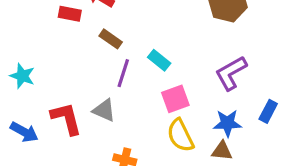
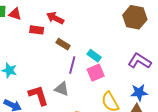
purple L-shape: (231, 73) -> (139, 61), turned 65
pink square: (175, 99) -> (96, 73), moved

